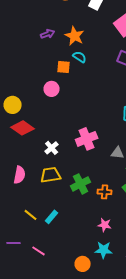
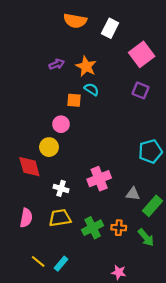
yellow circle: (13, 105) -> (49, 147), moved
red diamond: (23, 128) -> (29, 167), turned 40
white cross: (52, 148) -> (61, 188), turned -32
orange cross: (105, 192) -> (119, 228), moved

